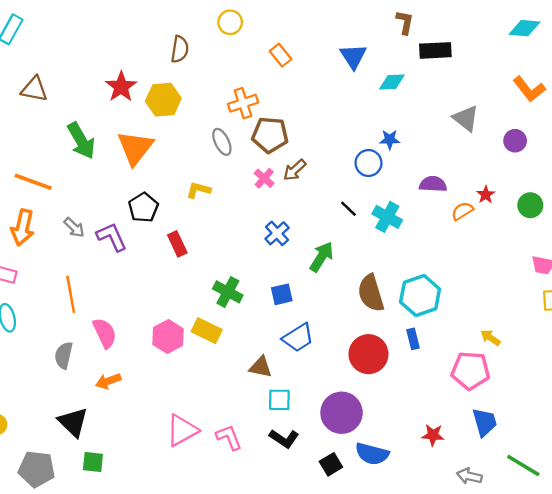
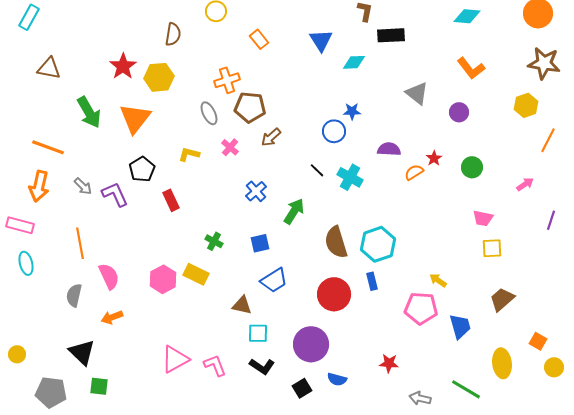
pink cross: (264, 178) -> (230, 147), moved
green cross: (228, 292) -> (214, 241), size x0.7
blue trapezoid: (485, 422) -> (460, 326), moved
blue semicircle: (372, 454) -> (337, 379), size x0.7

